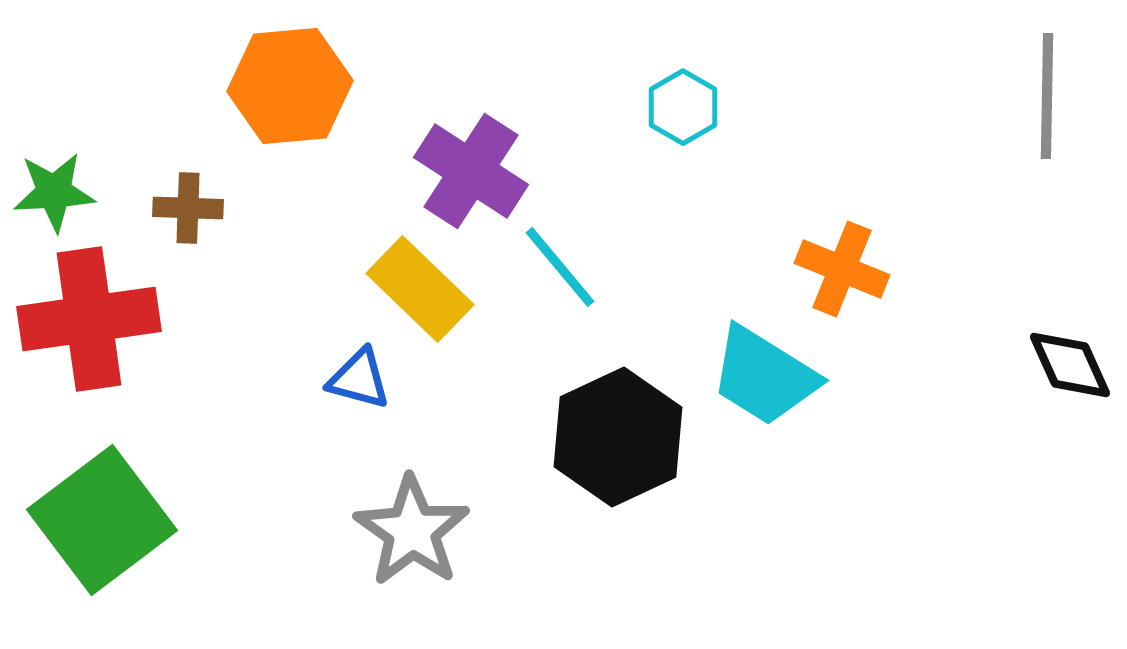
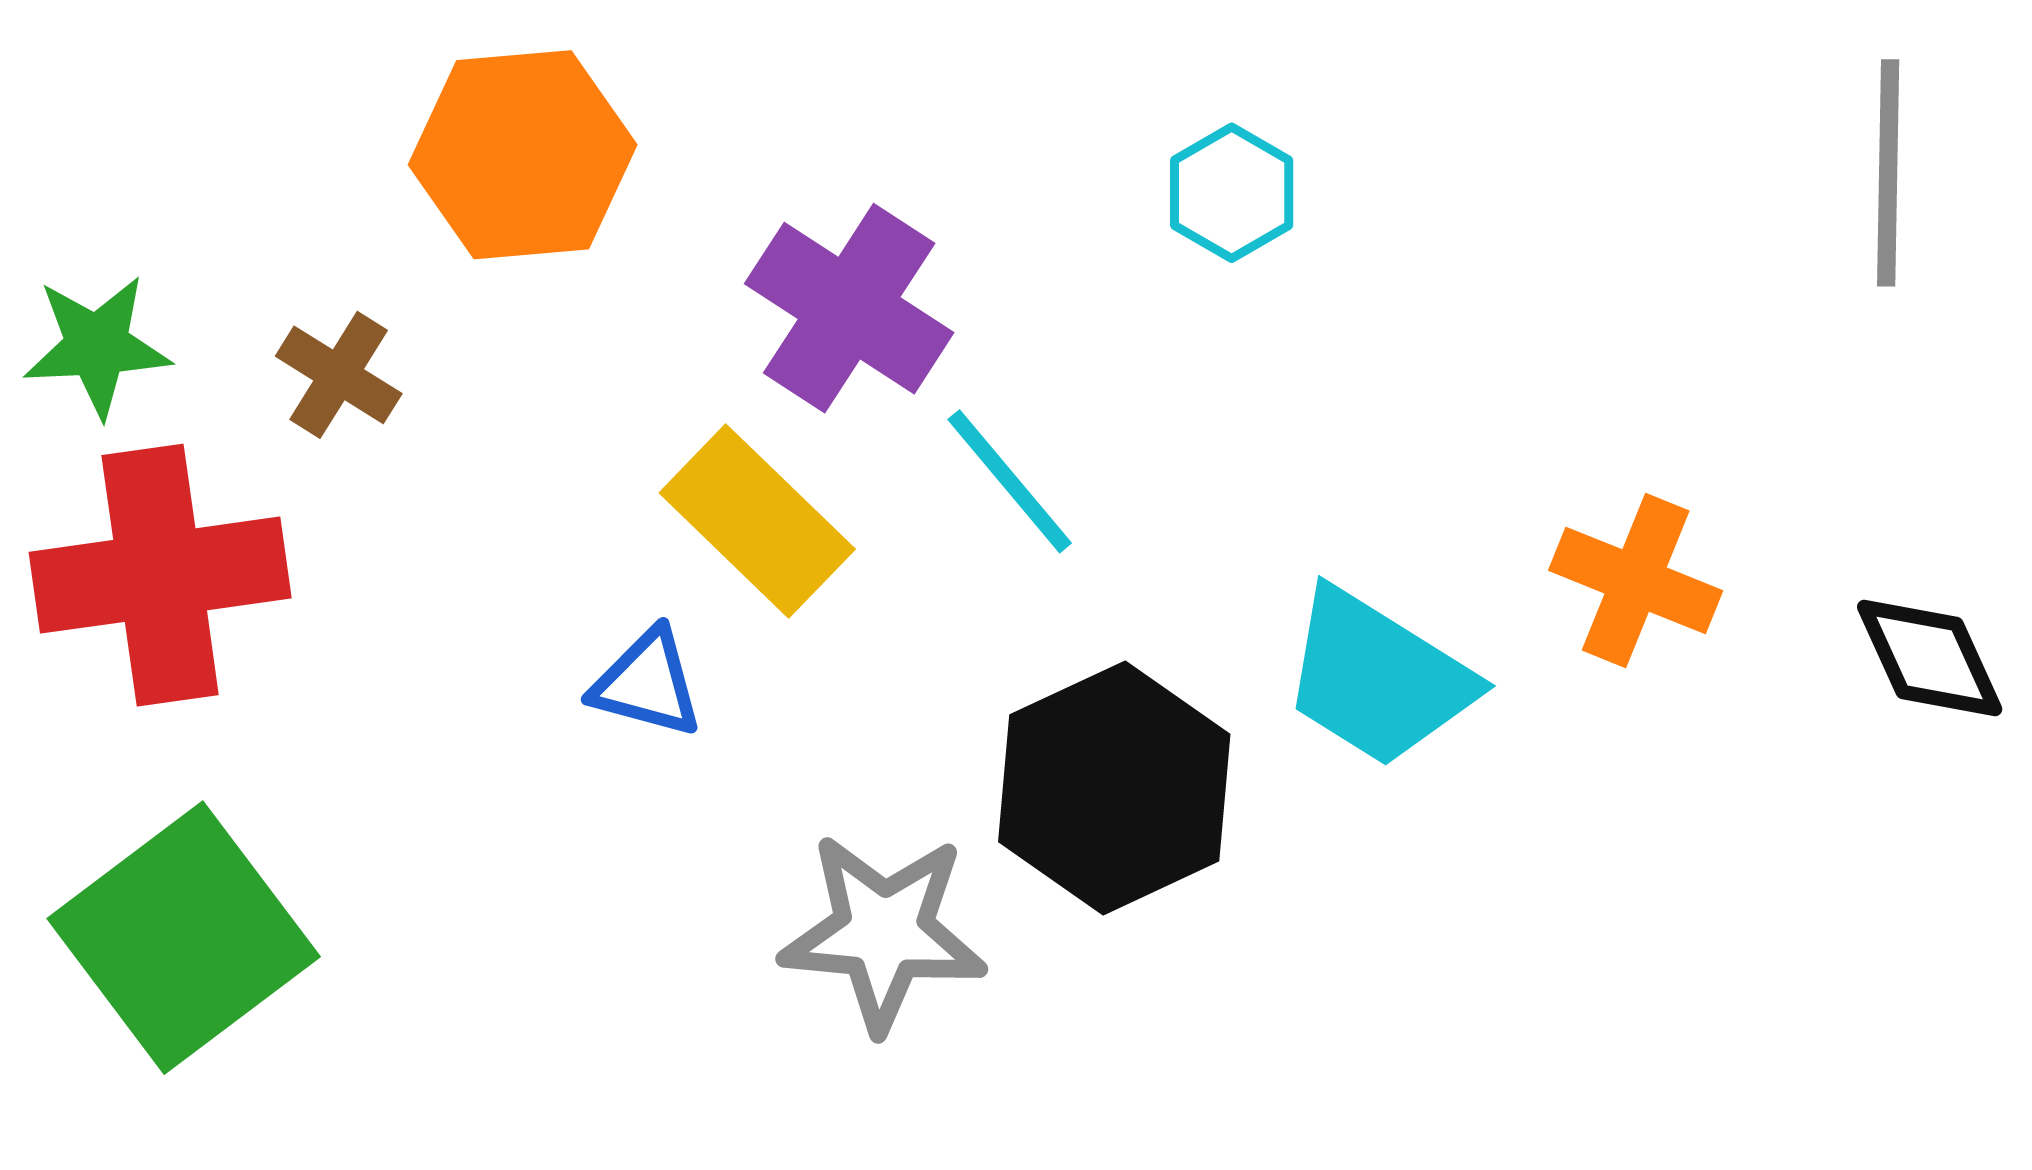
brown cross: (188, 208) -> (339, 375), turned 30
orange cross: (842, 269) -> (1636, 580), moved
gray star: (412, 531) -> (883, 932), moved, turned -30

